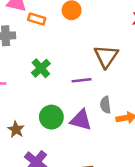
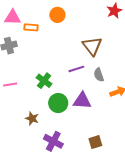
green cross: (41, 68) -> (44, 81), moved
gray semicircle: (105, 105) -> (99, 75), moved

